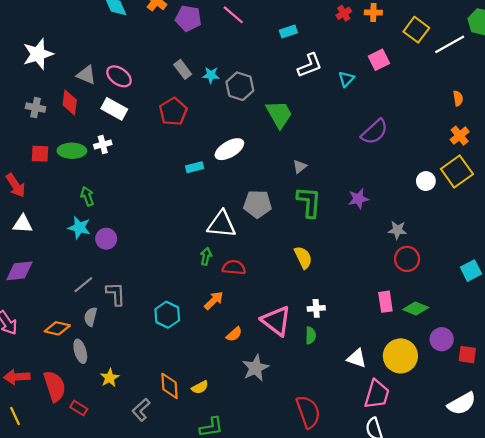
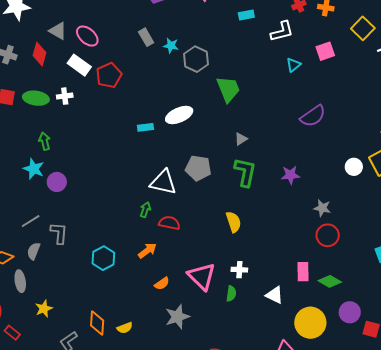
white L-shape: (310, 65) -> (282, 31), moved
red pentagon: (173, 112) -> (109, 75), moved
white triangle: (357, 358) -> (275, 295), moved

